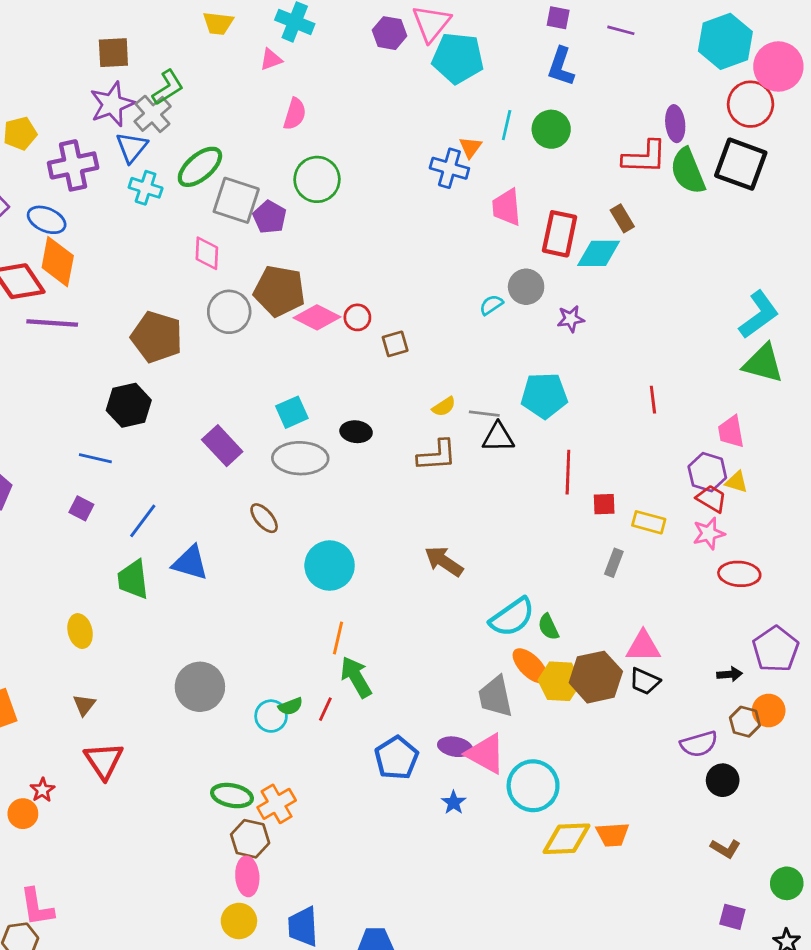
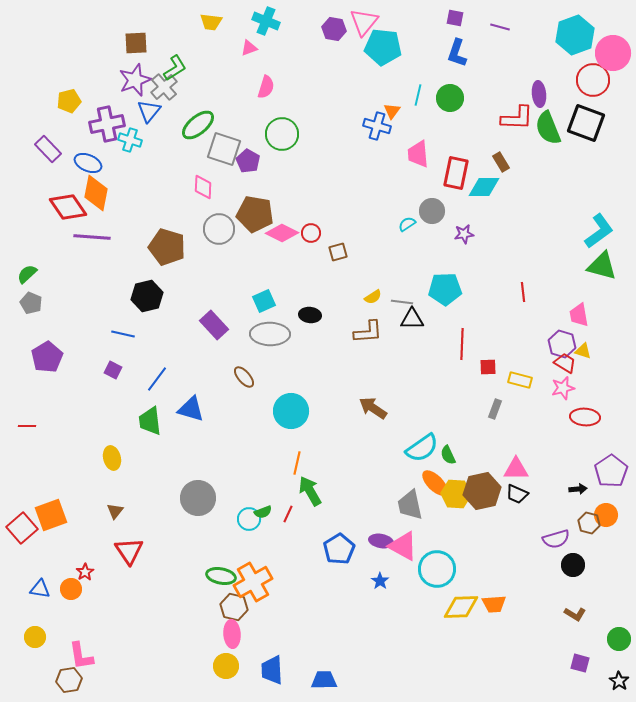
cyan cross: (146, 188) -> (130, 140), moved
orange cross: (277, 804) -> (253, 582), size x1.4

